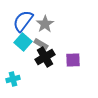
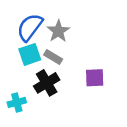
cyan square: (23, 42) -> (30, 54), turned 30
black cross: (45, 57) -> (47, 83), moved

